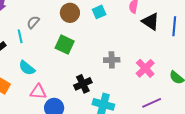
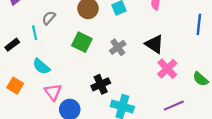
black triangle: (151, 22) -> (154, 44), moved
gray cross: (112, 60) -> (118, 47), moved, turned -35
pink triangle: (38, 92) -> (53, 92), turned 48

